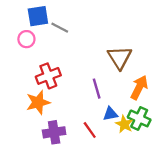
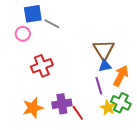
purple line: (97, 89) -> (99, 86), moved
orange star: (38, 102) -> (33, 108), moved
blue triangle: (110, 114) -> (105, 66), moved
purple cross: (54, 132) -> (62, 104), moved

